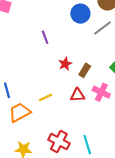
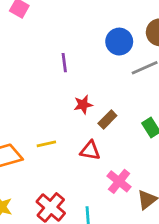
pink cross: (101, 92) -> (119, 181), moved

